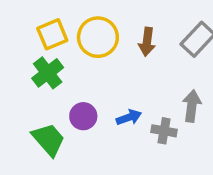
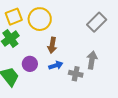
brown arrow: (147, 42) -> (52, 45), moved

